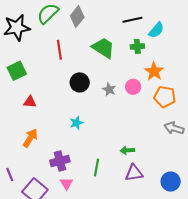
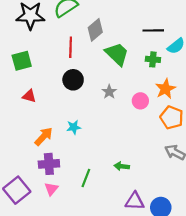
gray diamond: (77, 16) -> (95, 30), moved
black circle: (80, 82) -> (73, 80), moved
gray star: (109, 89) -> (109, 92), moved
orange arrow: (30, 138) -> (44, 136), moved
purple triangle: (134, 173) -> (135, 201), moved

